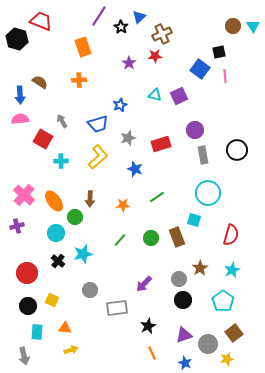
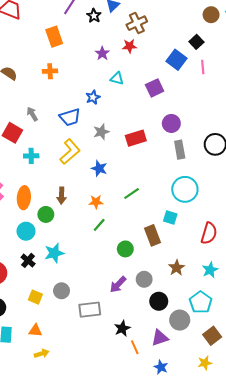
black square: (219, 52) -> (196, 42), turned -32
cyan triangle: (155, 95) -> (117, 78), moved
blue star: (135, 169) -> (99, 168), moved
orange ellipse: (54, 201) -> (24, 198), turned 40
green circle: (151, 238) -> (125, 249), moved
green line: (120, 240) -> (99, 225), moved
gray circle: (179, 279) -> (144, 279), moved
yellow square: (52, 300) -> (35, 297), moved
gray circle: (208, 344) -> (180, 320), moved
orange line: (152, 353) -> (135, 347), moved

